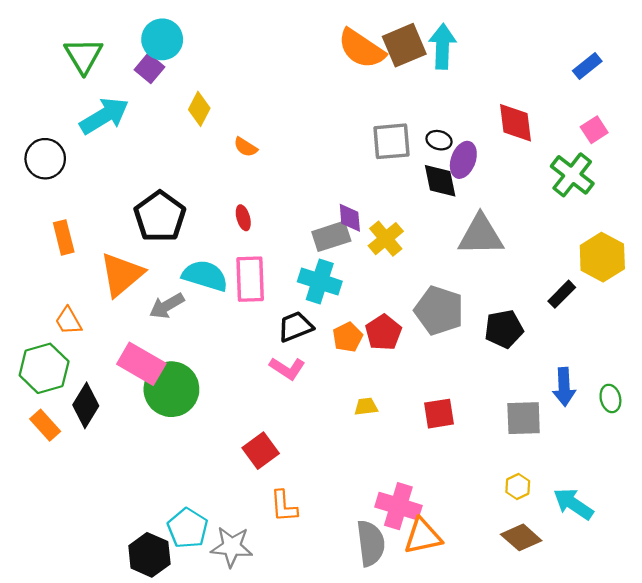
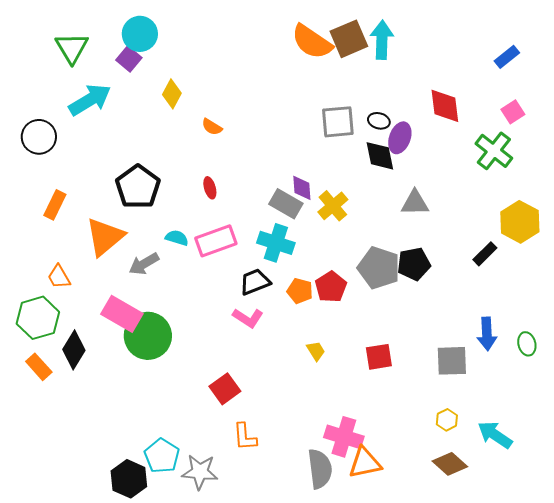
gray triangle: (481, 235) -> (415, 203), size x0.7
gray rectangle: (331, 236) -> (286, 204), turned 48
orange rectangle: (64, 237) -> (55, 205), turned 40
cyan semicircle: (205, 276) -> (177, 238), size x0.6
pink rectangle: (250, 279) -> (216, 241), turned 72
black pentagon: (504, 329) -> (414, 264), moved
orange pentagon: (347, 337) -> (300, 291), turned -30
yellow trapezoid: (366, 407) -> (316, 351), turned 65

